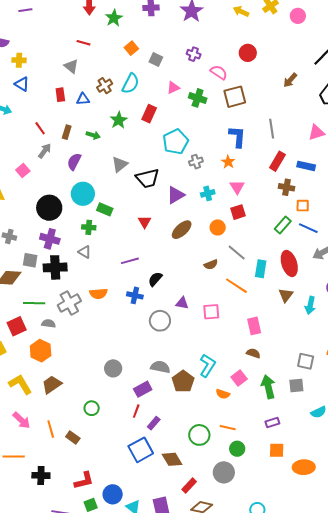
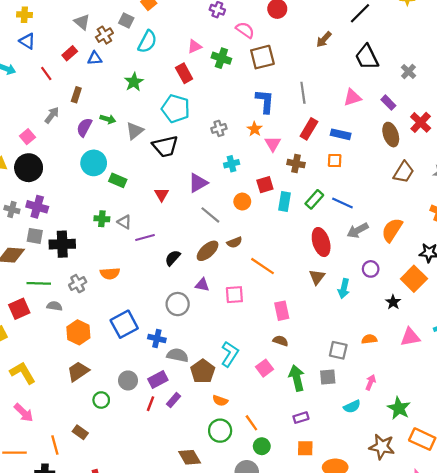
gray square: (156, 59) -> (126, 21), moved
brown cross: (105, 86) -> (104, 35), moved
red rectangle: (60, 95) -> (70, 53), turned 56
red rectangle: (149, 114) -> (184, 73), moved, turned -54
red line: (40, 128) -> (46, 74), moved
green arrow: (93, 135) -> (108, 119), moved
cyan pentagon: (175, 142) -> (176, 109), moved, turned -30
pink triangle: (237, 187) -> (273, 144), moved
brown cross: (286, 187) -> (296, 164), moved
purple triangle: (176, 195) -> (198, 183), moved
orange square: (303, 206) -> (335, 161), moved
black circle: (49, 208) -> (29, 168), moved
green cross: (89, 227) -> (102, 219), moved
brown ellipse: (182, 230) -> (208, 251), moved
purple cross: (50, 239) -> (37, 207), moved
gray triangle: (85, 252) -> (124, 222), moved
gray line: (237, 252) -> (210, 215), moved
cyan rectangle: (261, 269) -> (285, 201), moved
blue cross: (135, 295) -> (157, 338), moved
gray cross: (69, 303) -> (78, 284), size x0.7
orange hexagon: (41, 351) -> (78, 332), moved
gray circle: (113, 368) -> (128, 380), moved
brown trapezoid: (52, 385) -> (78, 371), moved
orange semicircle: (223, 394) -> (220, 401), moved
purple rectangle: (154, 423) -> (173, 400), moved
orange line: (228, 428) -> (251, 423), turned 42
orange line: (51, 429) -> (55, 445), moved
blue square: (141, 450) -> (124, 324), moved

